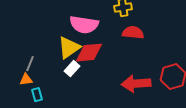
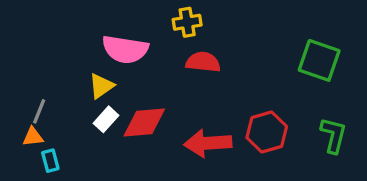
yellow triangle: (69, 48) -> (101, 86), size x0.7
red diamond: (89, 53) -> (144, 122), moved

